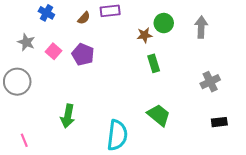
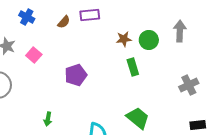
green circle: (164, 23) -> (149, 40), moved
purple pentagon: (83, 54) -> (76, 75), moved, turned 30
green arrow: (68, 116) -> (48, 119), size x0.6

